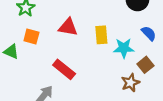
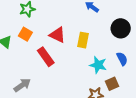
yellow rectangle: (101, 35) -> (83, 40), moved
red rectangle: (64, 69) -> (46, 57), moved

